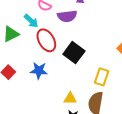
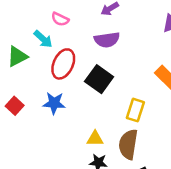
purple semicircle: (67, 16) -> (107, 40), moved
red ellipse: (46, 40) -> (63, 64), turned 55

